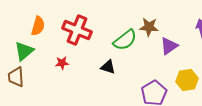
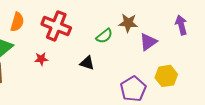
green semicircle: (125, 40) -> (104, 36), size x0.7

